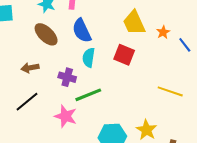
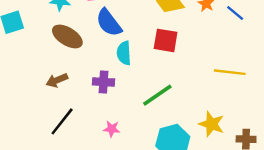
green line: (88, 95) -> (157, 95), moved
pink star: (66, 116) -> (112, 129), size x0.6

